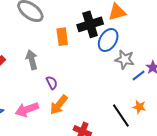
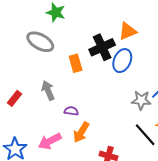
gray star: (125, 59) -> (141, 100), moved
purple semicircle: (52, 83) -> (71, 111), turned -48

